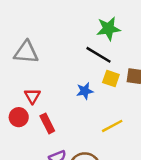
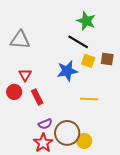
green star: (108, 29) -> (86, 21), turned 30
blue star: (85, 91) -> (67, 71), size x1.5
yellow line: (112, 126) -> (89, 99), turned 30

